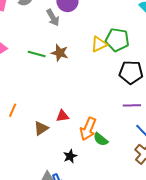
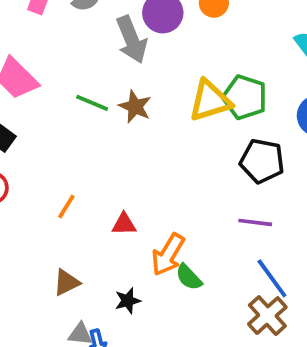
gray arrow: (53, 18) -> (132, 40), size x1.4
yellow triangle: (99, 44) -> (210, 101), size x1.4
orange line: (13, 110) -> (66, 206), moved
brown triangle: (41, 128) -> (66, 282), moved

